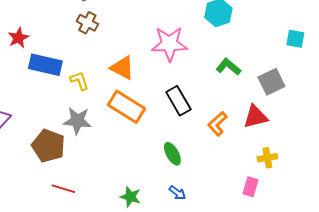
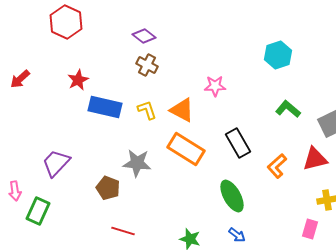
pink star: (169, 44) -> (215, 86), moved, size x0.6
yellow L-shape: (79, 81) -> (147, 110), moved
brown pentagon: (48, 146) -> (108, 188), size x0.7
green ellipse: (172, 154) -> (232, 196), size x1.4

